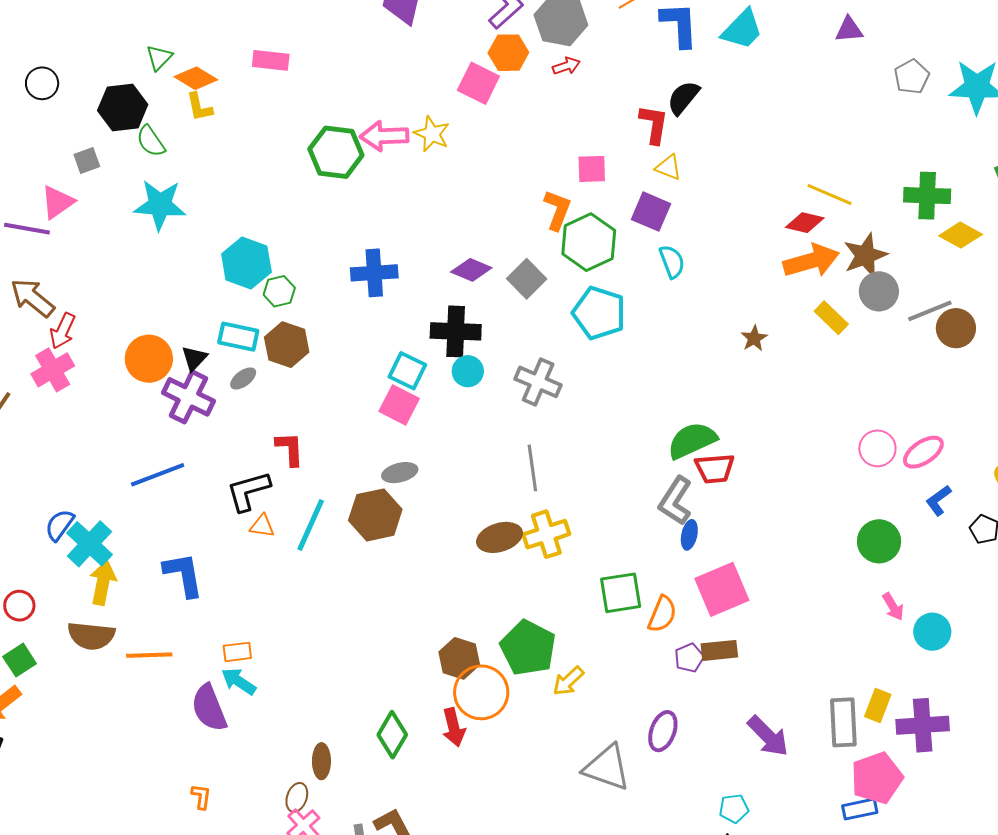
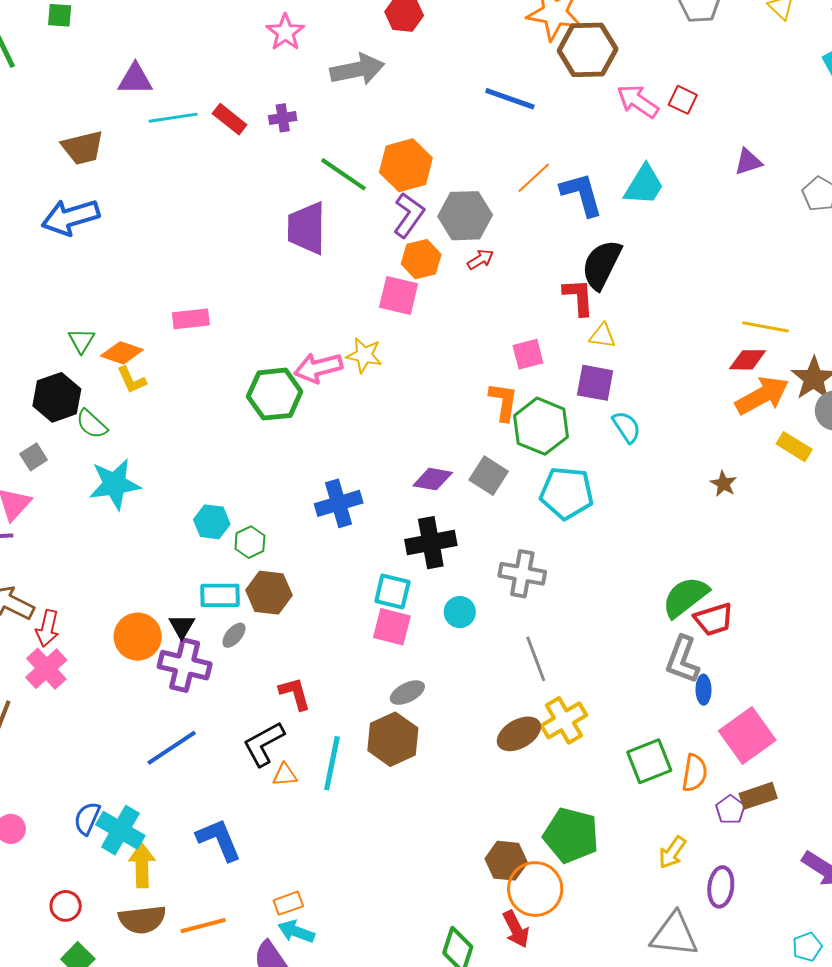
black semicircle: (683, 98) -> (602, 265), size x1.4
cyan hexagon: (246, 263) -> (212, 522), size x0.7
cyan circle: (468, 371) -> (460, 612), moved
yellow arrow: (568, 681) -> (672, 852), moved

